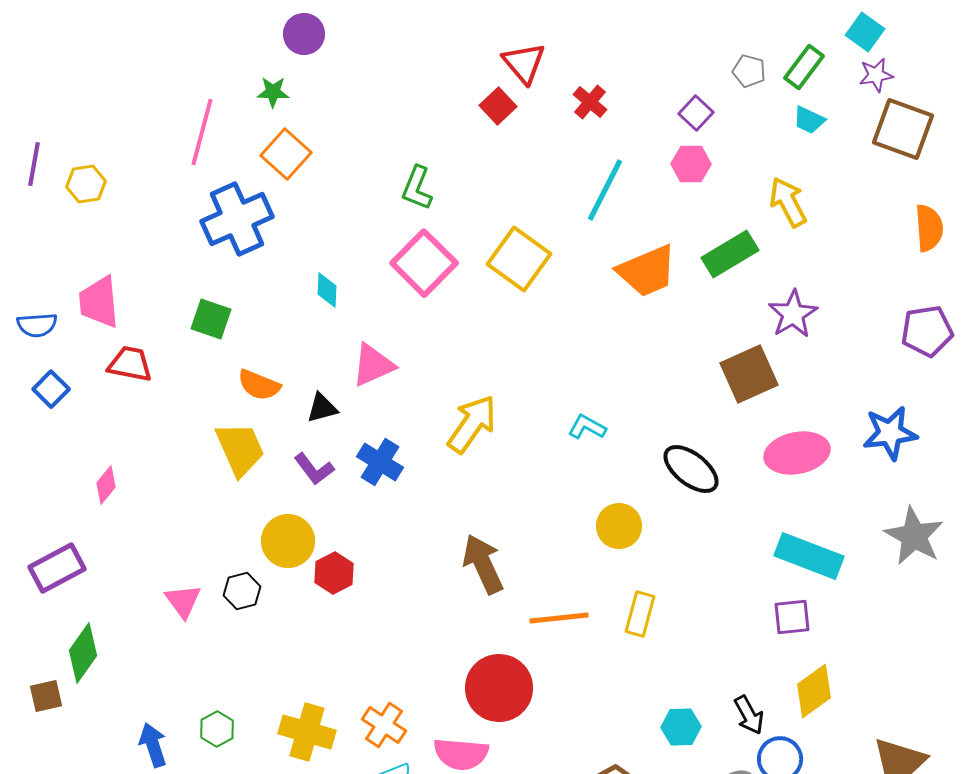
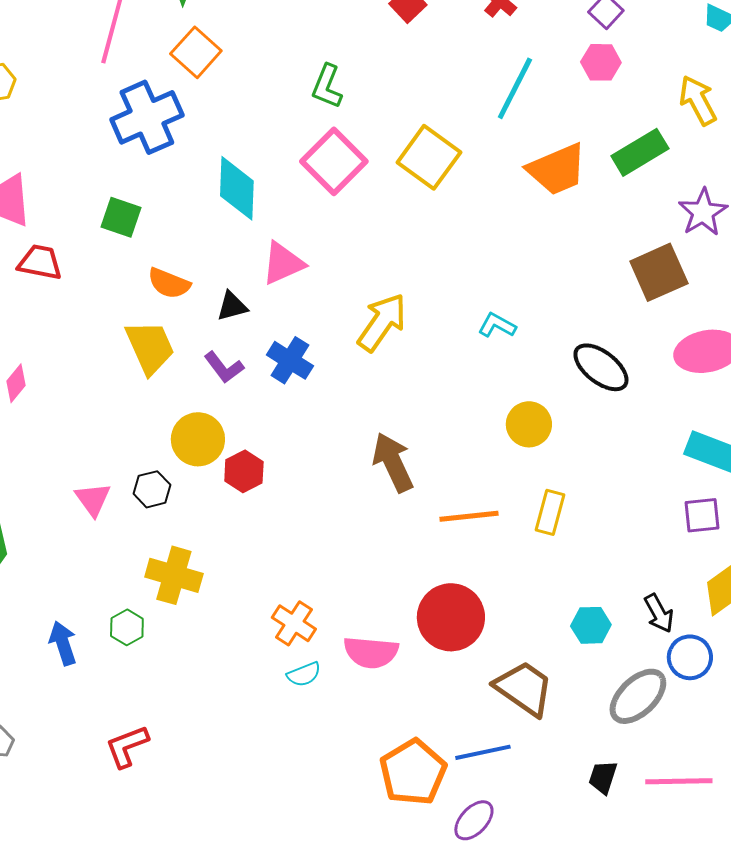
cyan diamond: (327, 290) -> (237, 188), size x1.8
red circle: (499, 688) -> (451, 617), moved
yellow cross: (307, 732) -> (174, 575), moved

